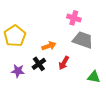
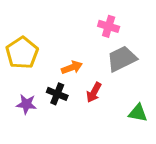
gray trapezoid: (83, 40) -> (122, 59), turned -45
black cross: (39, 64) -> (57, 94), turned -32

